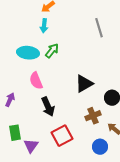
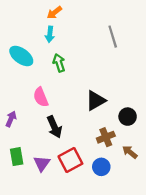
green arrow: (52, 51) -> (59, 63), turned -56
cyan ellipse: (28, 53) -> (21, 56), moved, turned 30
purple triangle: (31, 146) -> (42, 163), moved
blue circle: (100, 147) -> (101, 167), moved

